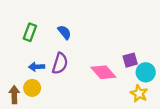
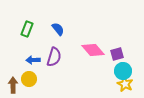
pink diamond: (103, 72) -> (93, 50), moved
cyan circle: (146, 72) -> (123, 71), moved

